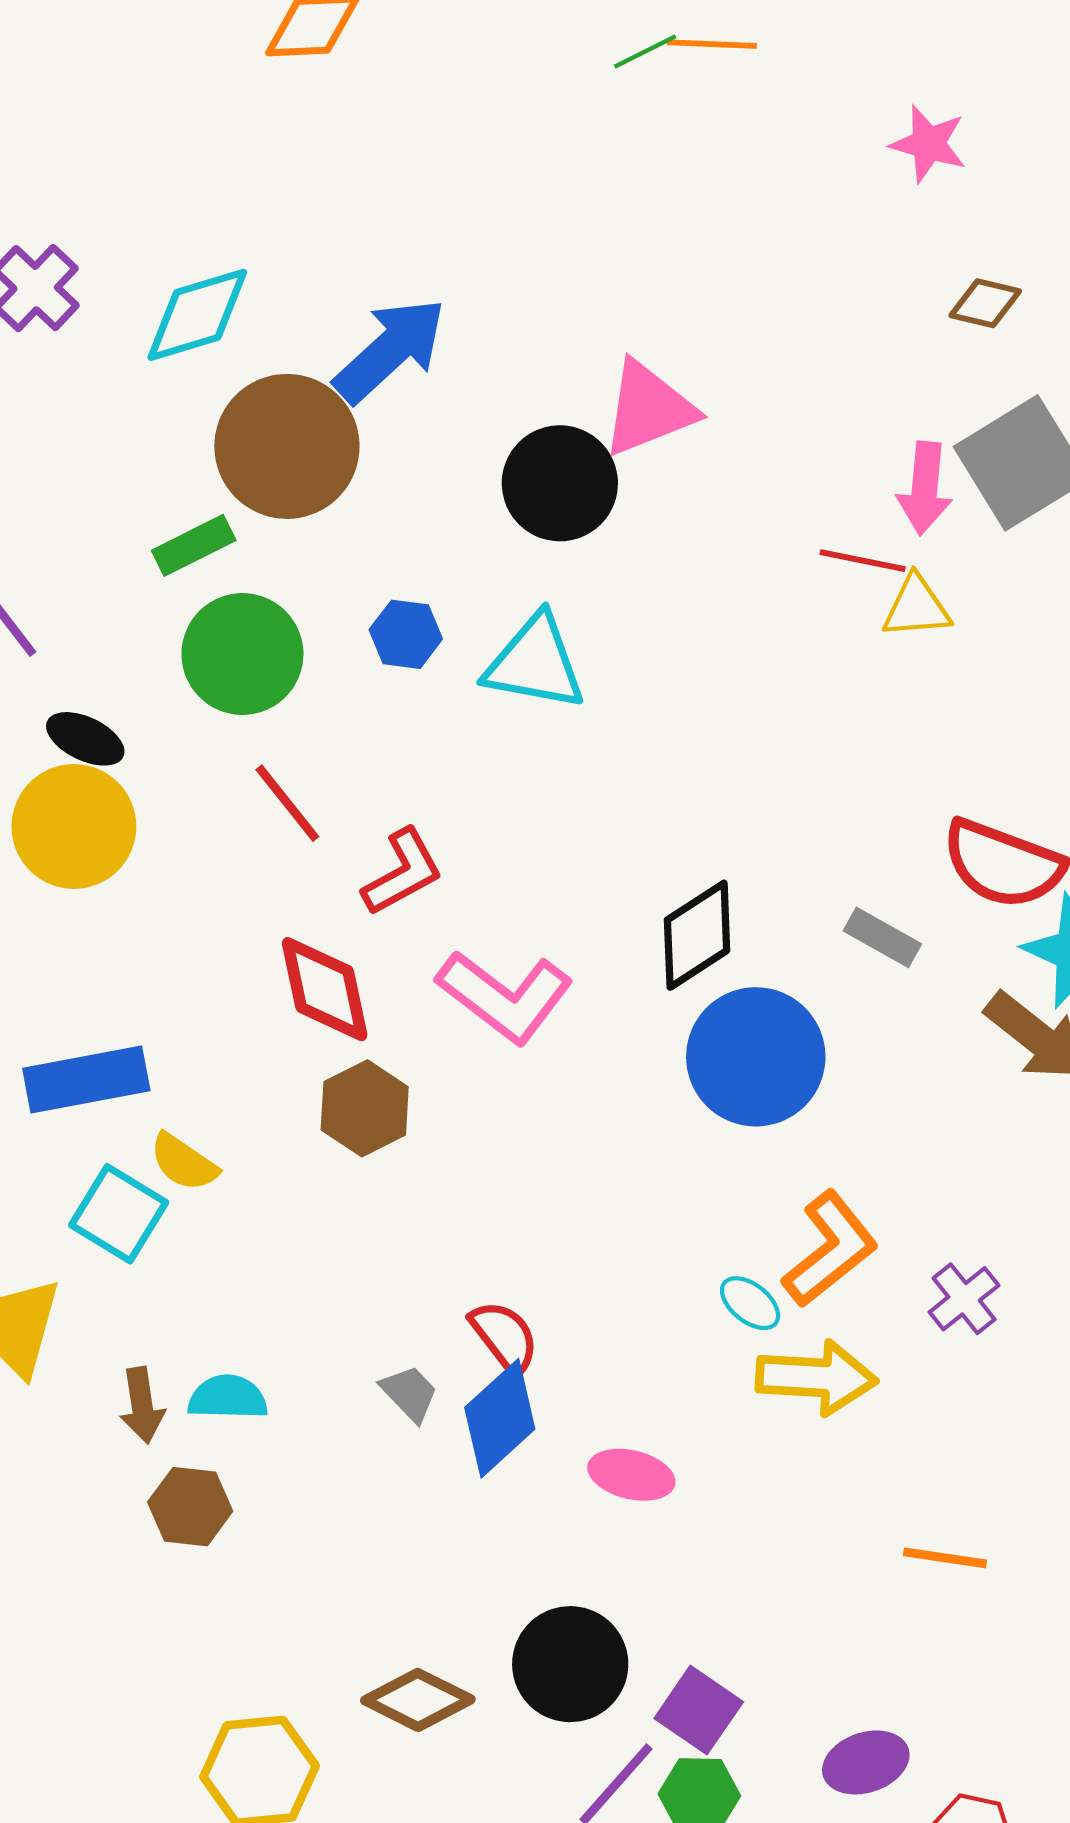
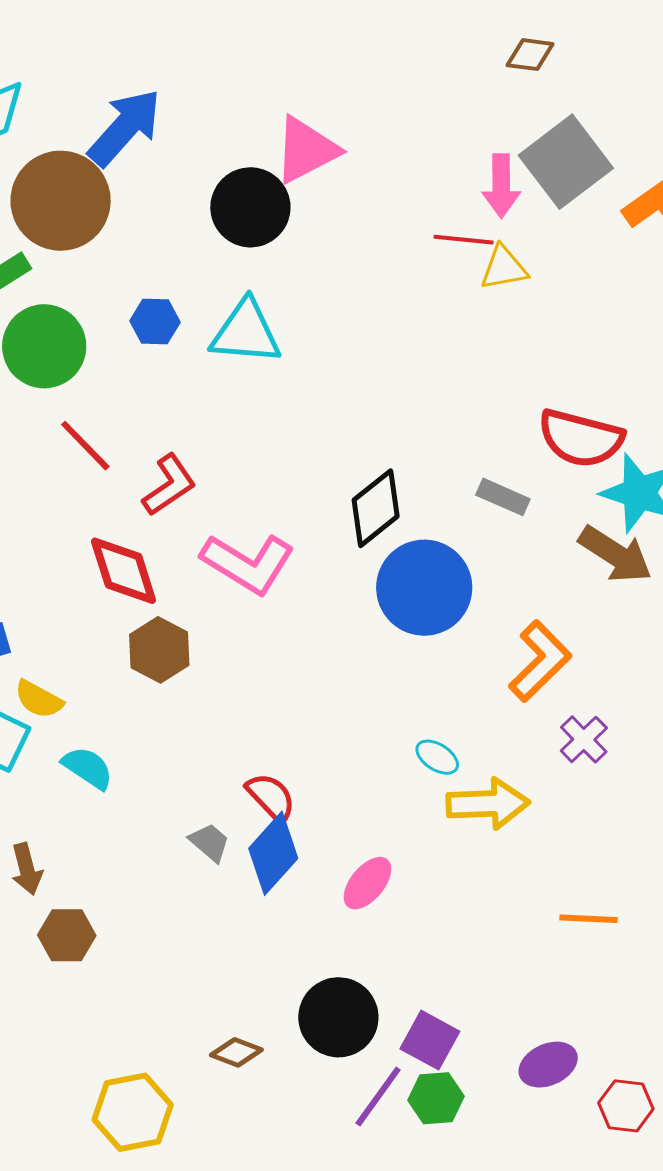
orange L-shape: (830, 1249) -> (540, 661), moved
cyan semicircle: (228, 1397) -> (88, 768), moved, turned 38
pink ellipse: (631, 1475) -> (367, 883), turned -58
brown diamond: (418, 1700) -> (236, 1052), size x0.7

